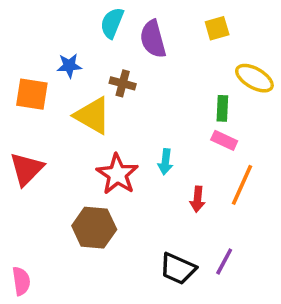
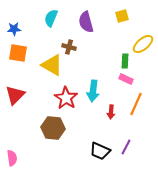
cyan semicircle: (112, 23) -> (51, 18), moved
blue star: (69, 66) -> (14, 29), moved
yellow ellipse: (254, 78) -> (143, 44), turned -70
cyan arrow: (165, 162) -> (93, 91), size x1.5

